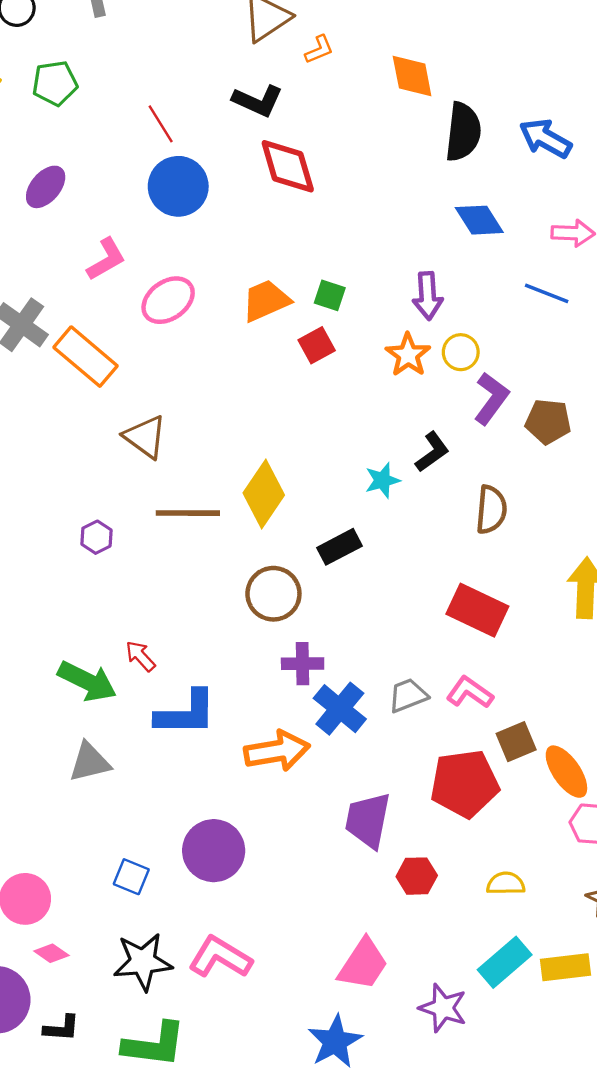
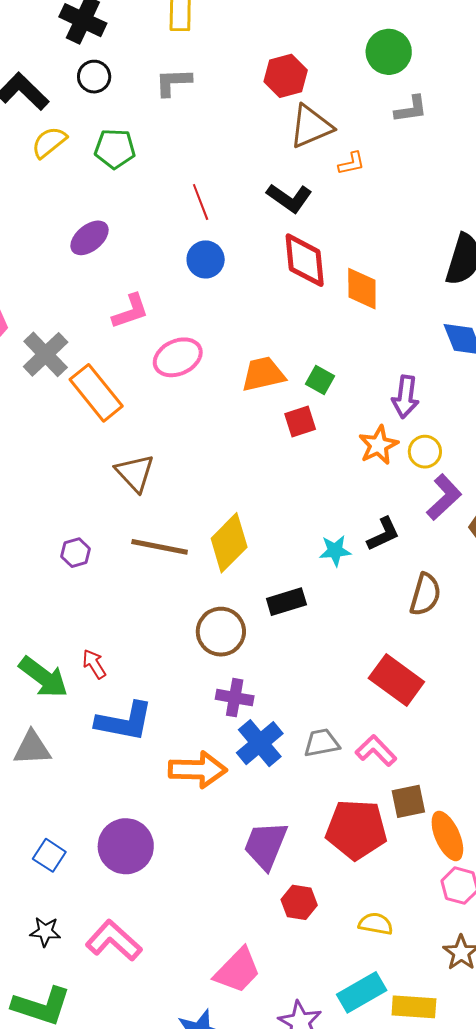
orange diamond: (412, 76) -> (362, 289), moved
blue circle: (178, 186) -> (206, 259), size x0.7
black star: (143, 962) -> (45, 932), size x0.6

